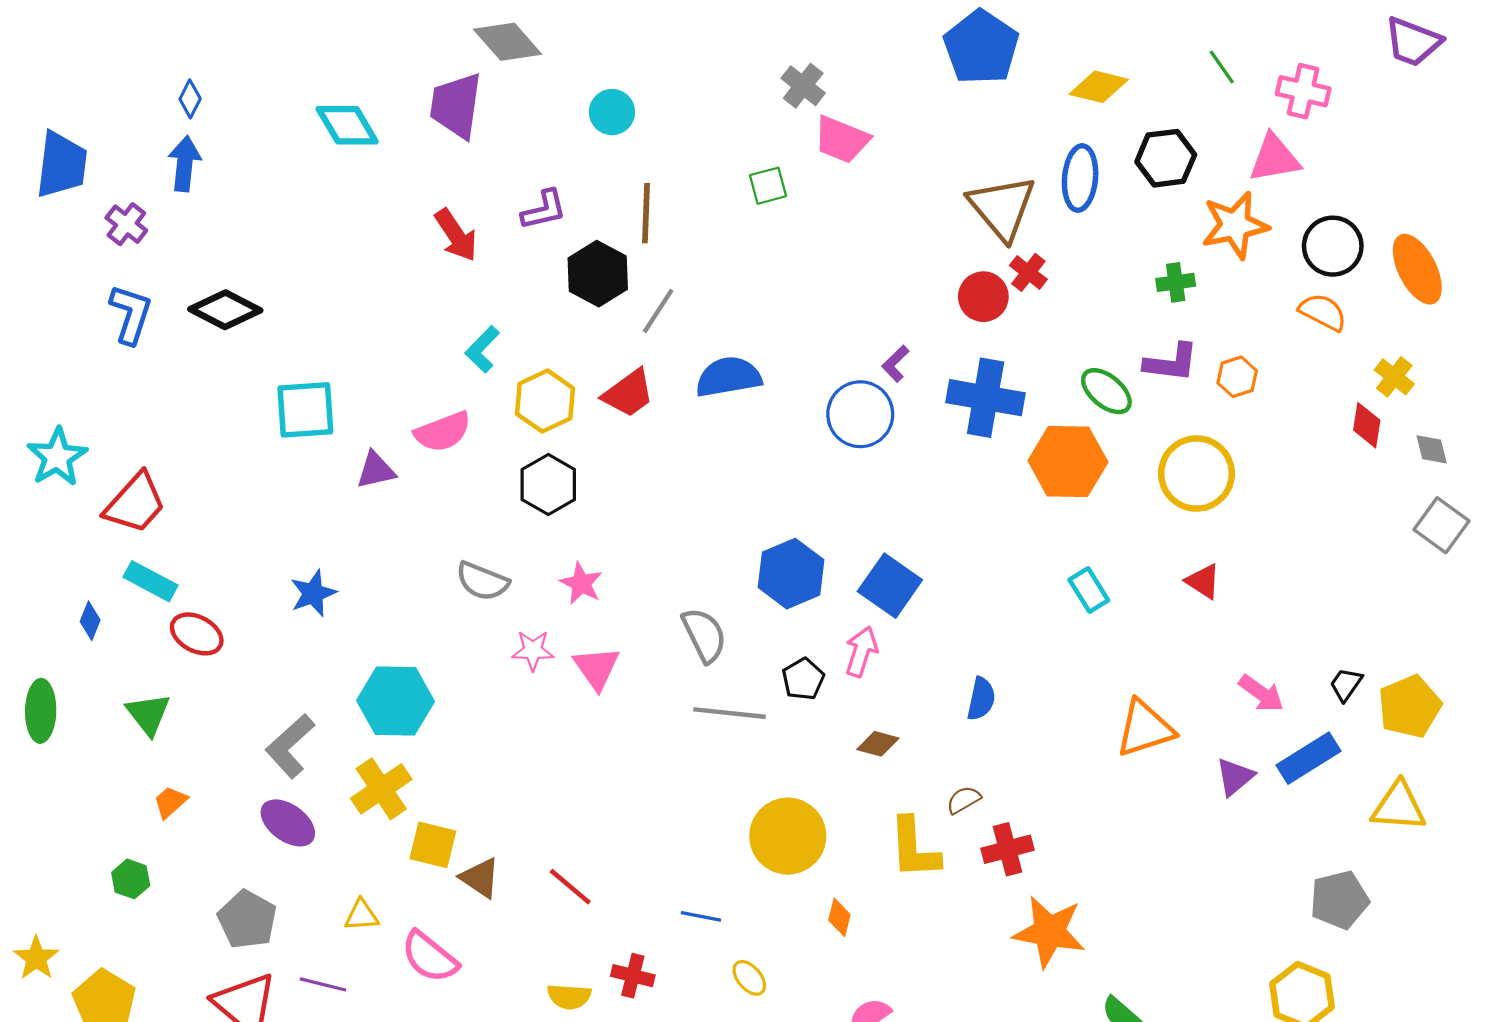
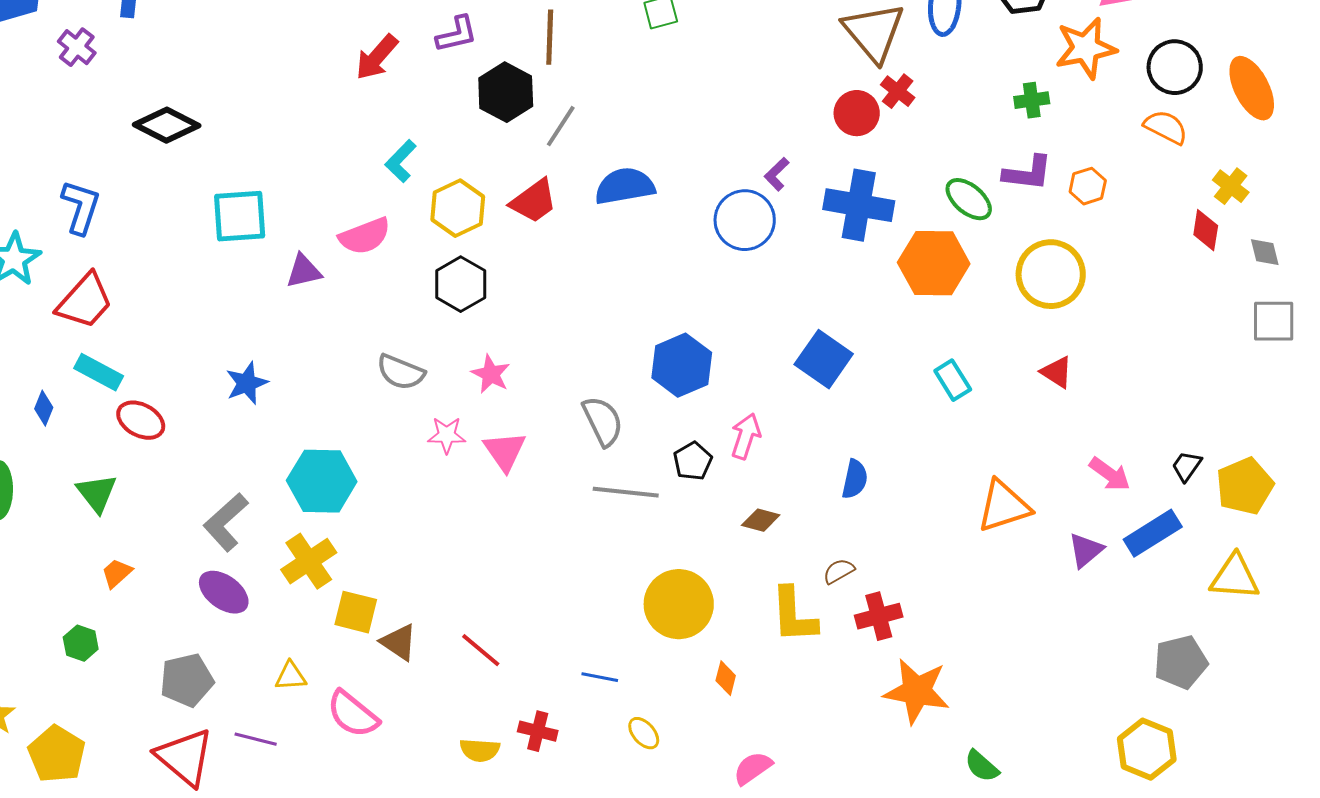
red arrow: (456, 235) -> (377, 57), turned 75
blue L-shape: (131, 314) -> (81, 207), moved
gray square: (1441, 525) -> (1274, 321), turned -36
blue square: (890, 586) -> (824, 359), moved
gray pentagon: (247, 920) -> (187, 680), turned 30

